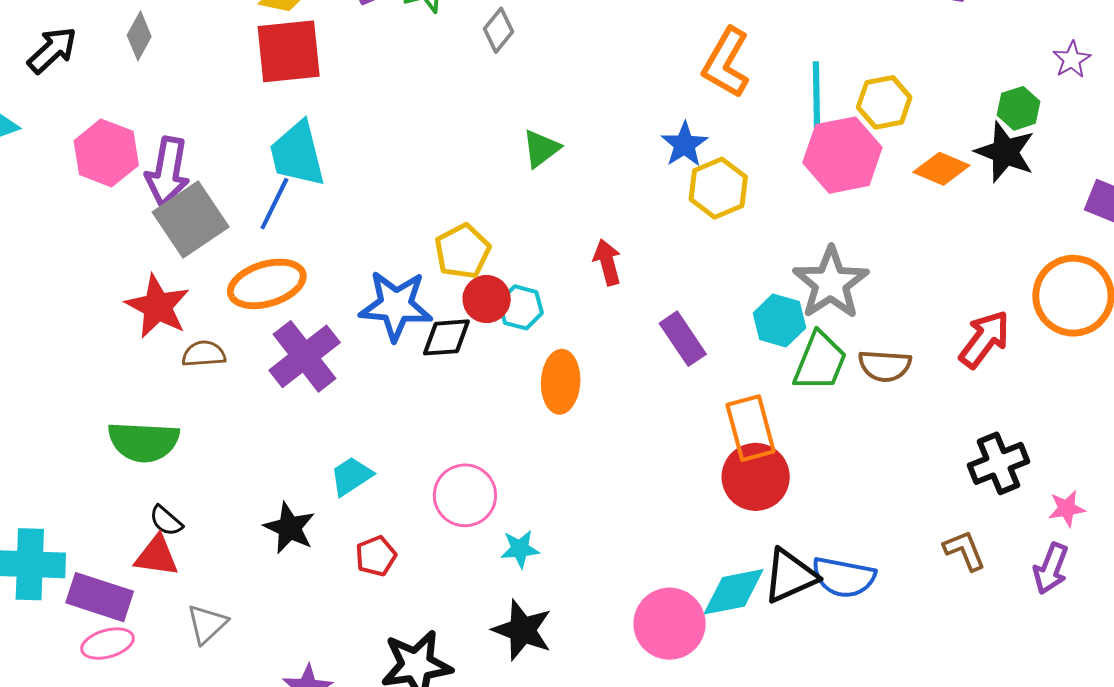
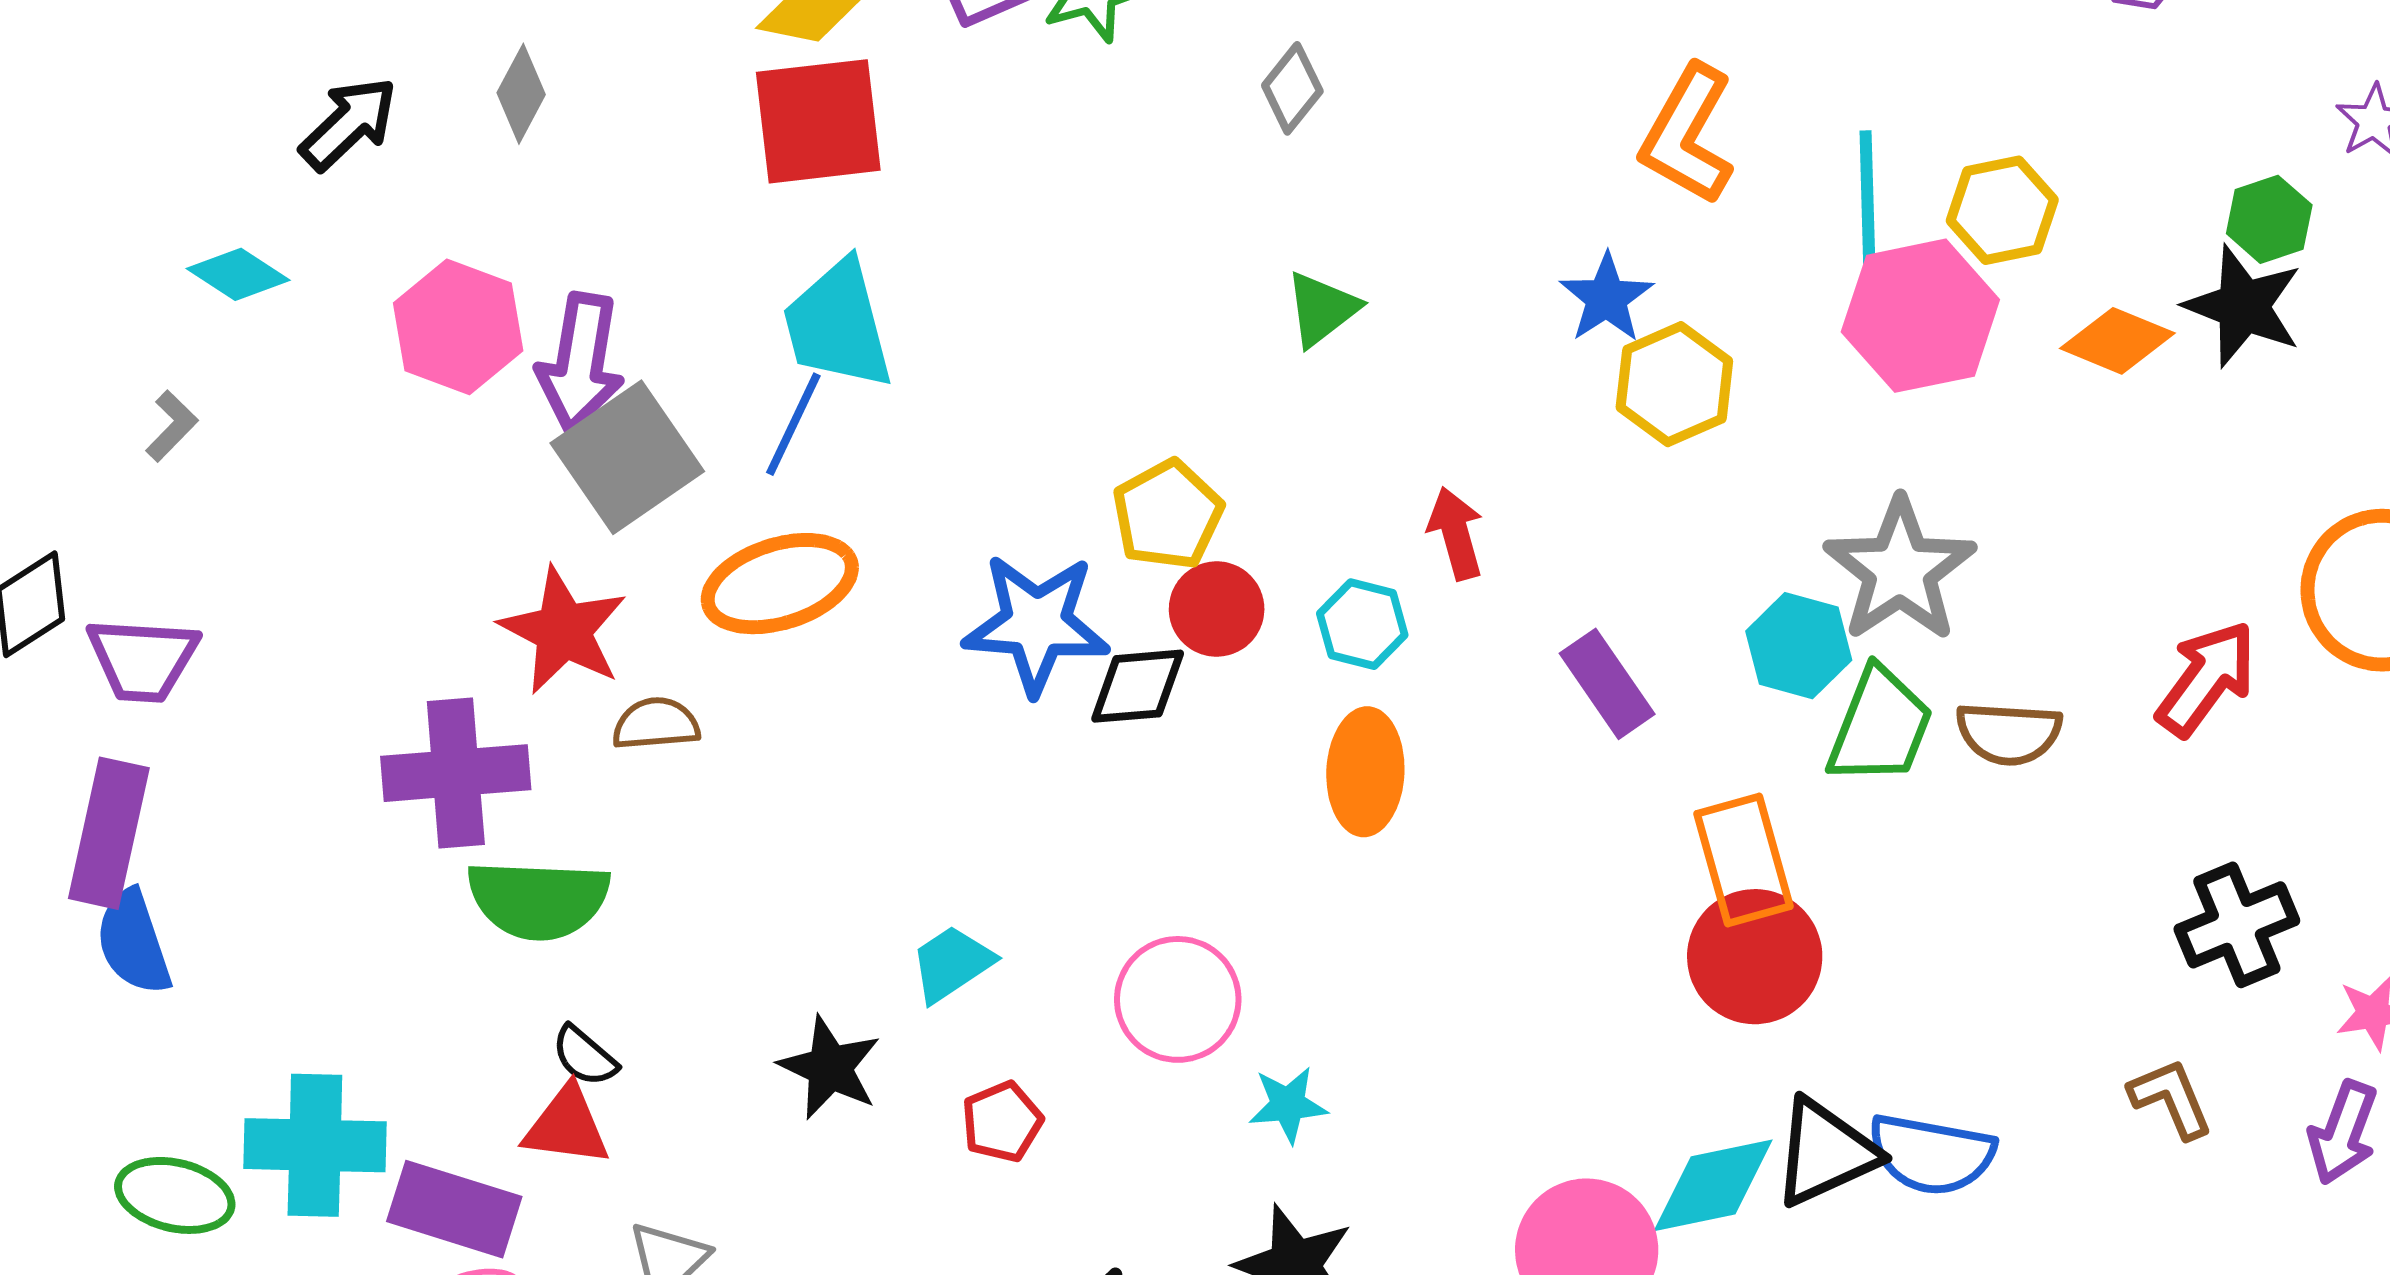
gray diamond: (499, 30) -> (1292, 88), moved
cyan hexagon: (521, 307) -> (1362, 624), moved
purple cross: (305, 356) -> (456, 773), moved, turned 34

